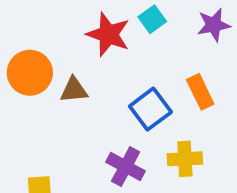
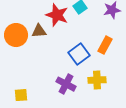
brown triangle: (74, 90) -> (39, 31), moved
orange rectangle: (200, 92) -> (105, 45), turned 54

